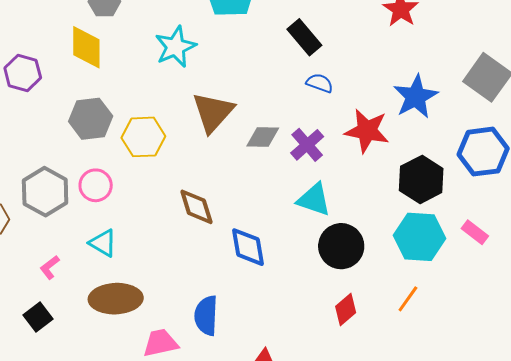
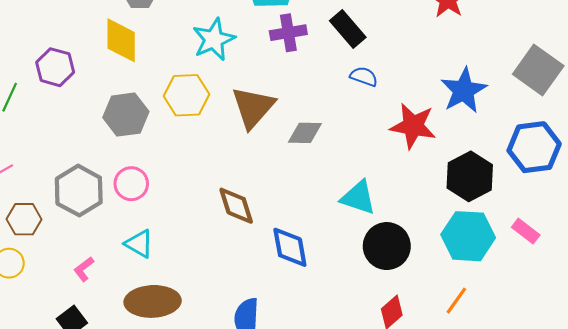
yellow hexagon: (143, 137) -> (187, 95), moved
purple cross: (307, 145) -> (288, 33), moved, turned 32

